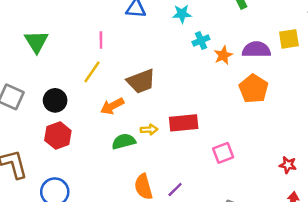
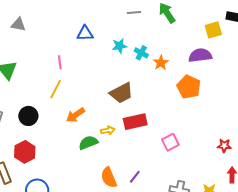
cyan star: (182, 14) -> (120, 46), moved
yellow square: (289, 39) -> (213, 30), moved
cyan cross: (201, 40) -> (141, 53), turned -32
purple semicircle: (256, 50) -> (200, 55), moved
brown trapezoid: (141, 81) -> (121, 93), moved
red hexagon: (58, 135) -> (25, 152), moved

